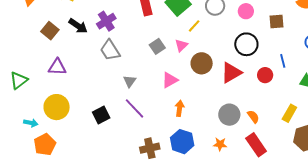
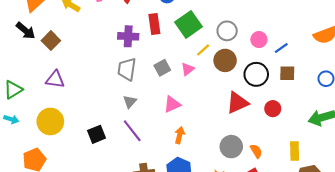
purple cross: (106, 21) -> (128, 36), moved, turned 30
brown square: (276, 22) -> (287, 73), moved
black arrow: (78, 26) -> (26, 31), moved
gray trapezoid: (110, 50) -> (127, 69), moved, turned 35
blue line: (283, 61) -> (281, 48), moved, turned 64
brown circle: (202, 63) -> (225, 60), moved
yellow rectangle: (289, 113) -> (295, 151), turned -36
cyan arrow: (31, 123) -> (11, 119), moved

